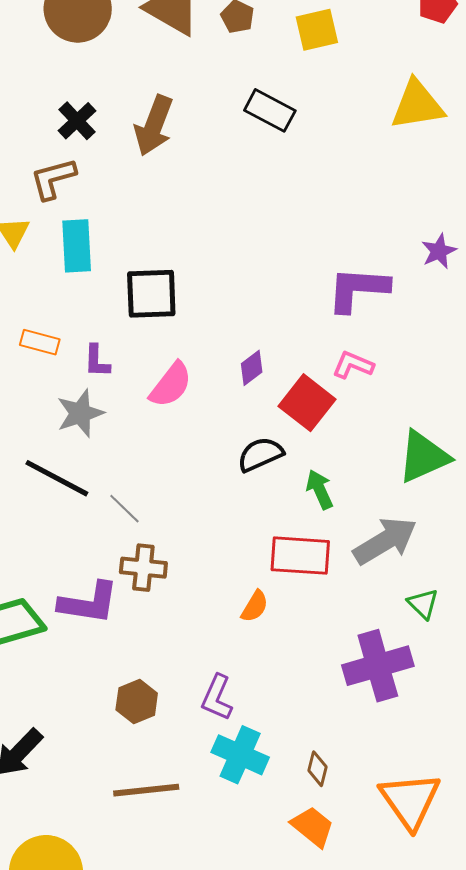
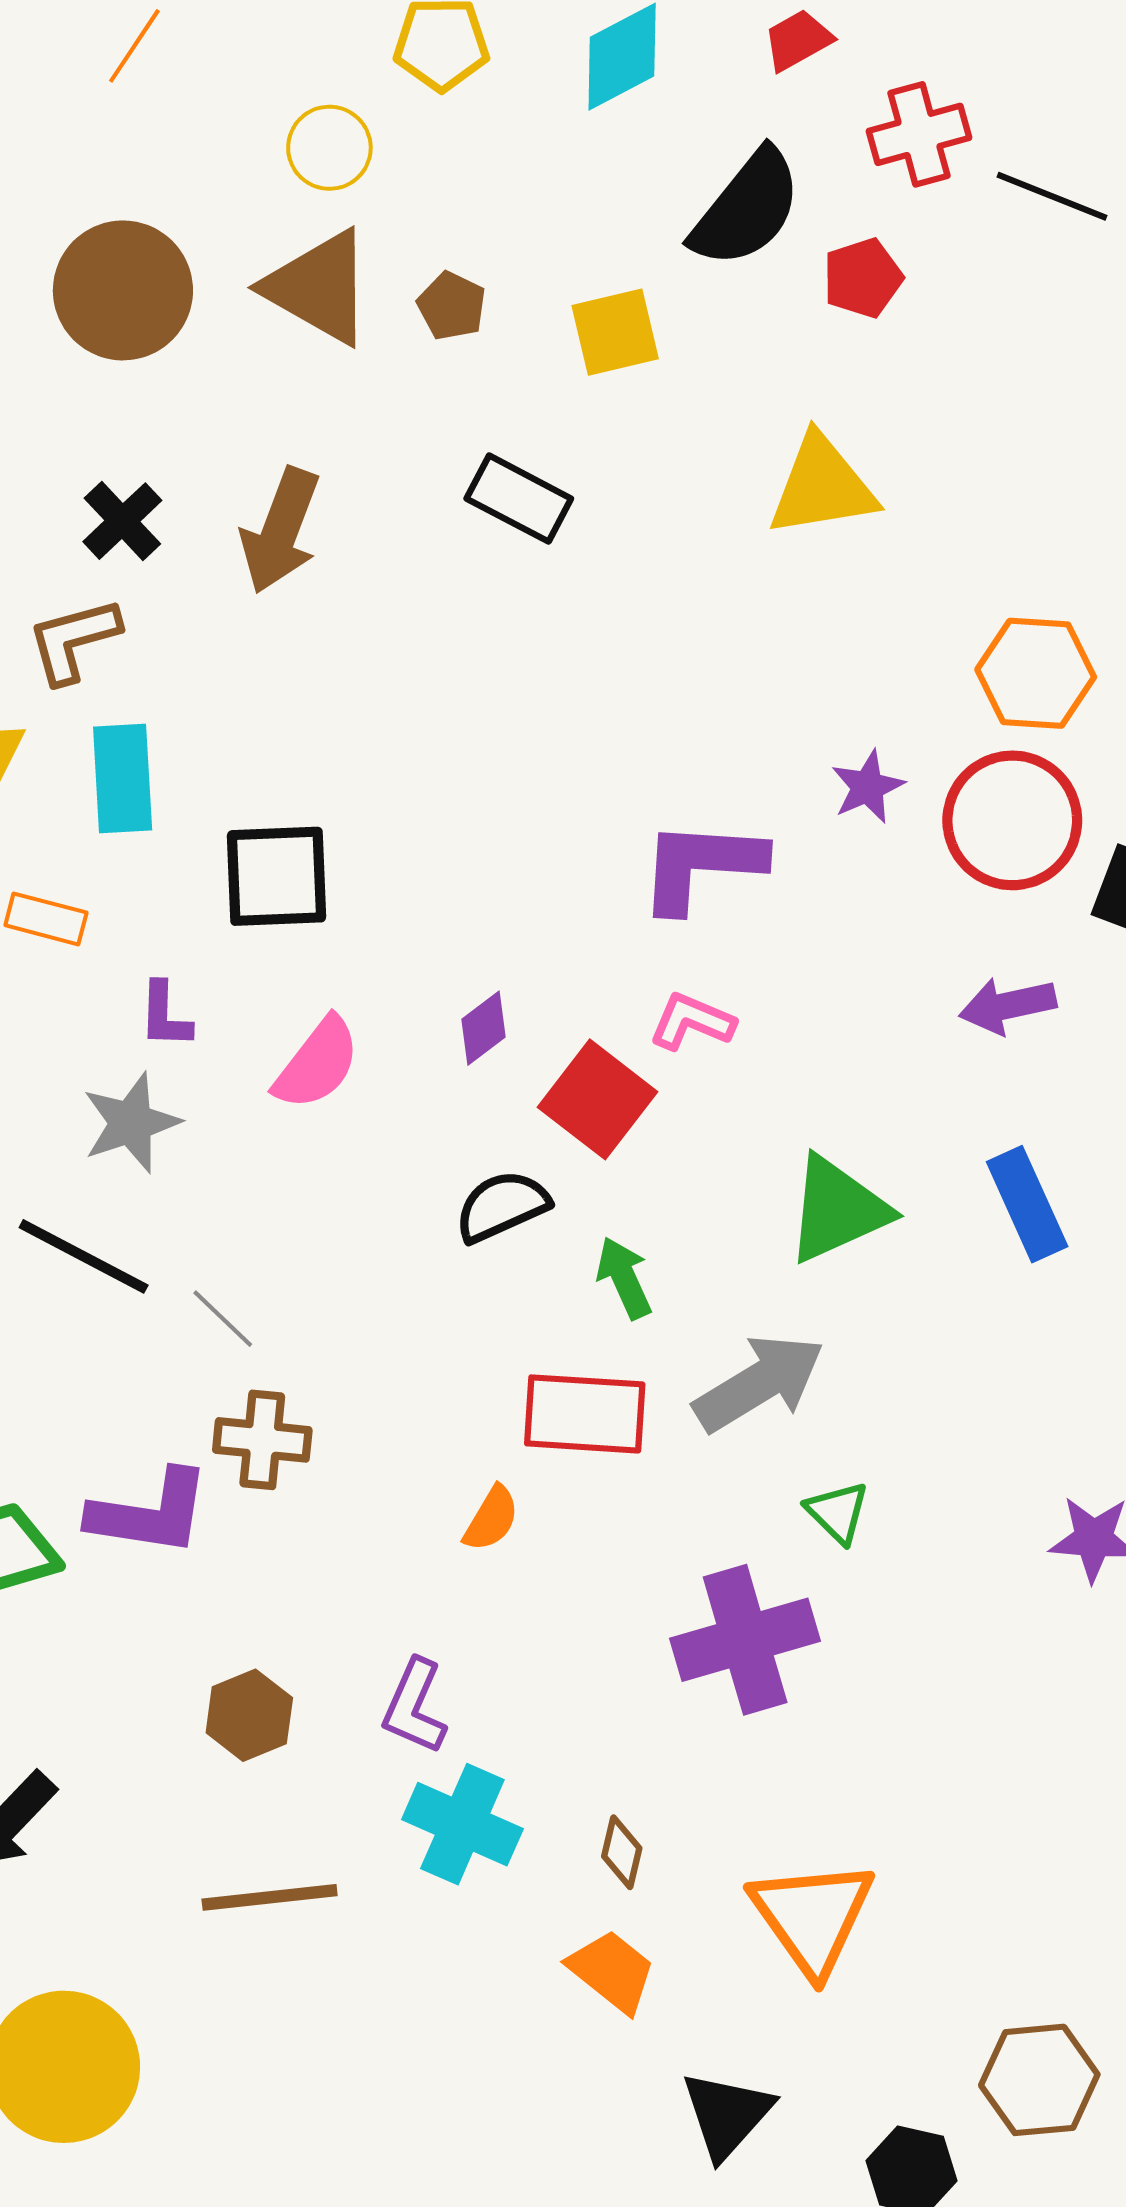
orange rectangle: (40, 342) -> (46, 919), moved

